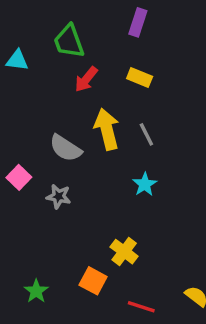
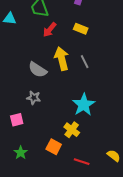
pink square: (19, 177) -> (17, 120), moved, turned 32
cyan star: (145, 184) -> (84, 105), moved, size x1.6

